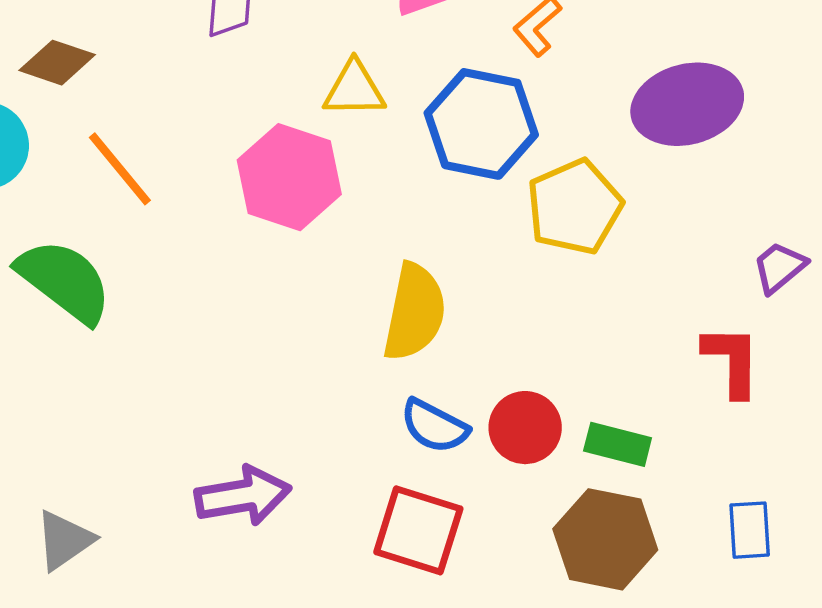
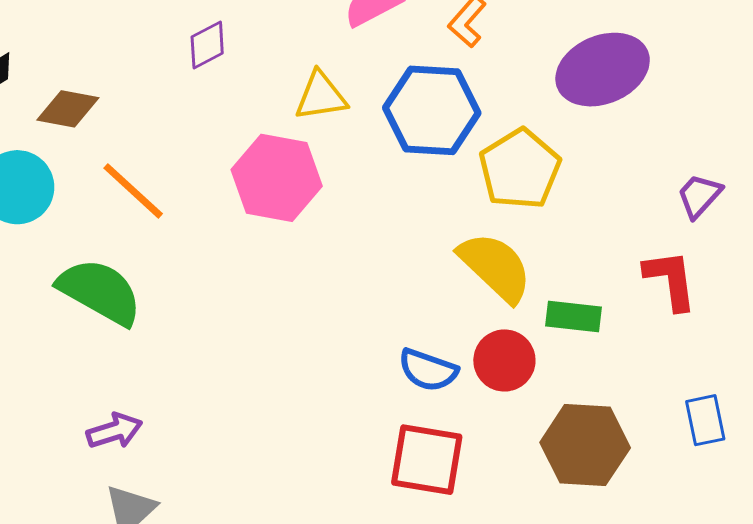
yellow semicircle: (414, 312) -> (495, 267), moved, turned -50
green rectangle: (618, 444) -> (573, 317), moved
purple arrow: (243, 496) -> (114, 431), moved, size x0.7

